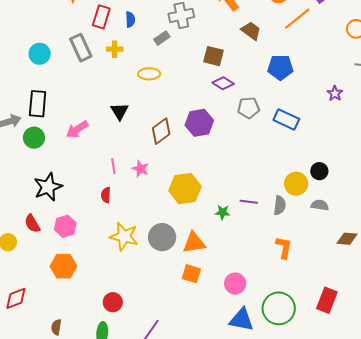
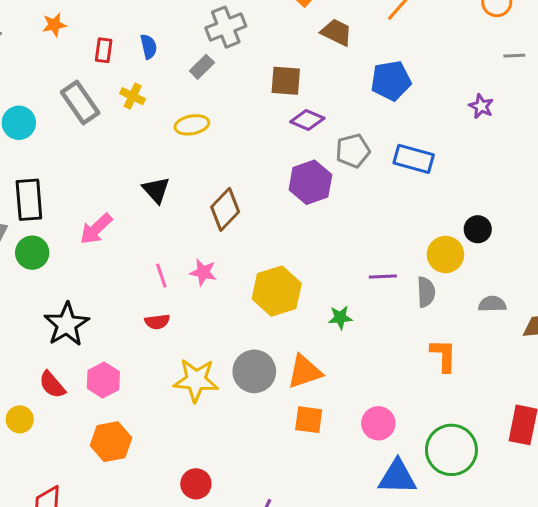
red rectangle: (101, 17) -> (104, 50), size x0.7
yellow cross: (115, 49) -> (133, 96), turned 35
purple hexagon: (199, 123) -> (310, 182), moved
red semicircle: (106, 195) -> (157, 322), turned -91
purple line: (249, 202) -> (383, 277), moved
gray semicircle: (320, 205) -> (492, 304), moved

